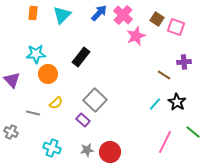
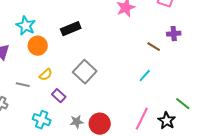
cyan star: (36, 54) -> (26, 26), turned 30
black rectangle: (81, 57) -> (71, 29), turned 30
black star: (177, 102) -> (167, 121), moved
purple rectangle: (83, 120) -> (59, 96), moved
pink line: (165, 142) -> (142, 119), moved

